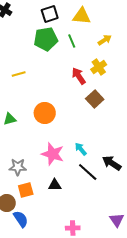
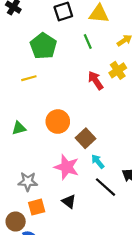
green pentagon: (46, 39) -> (43, 46), moved, turned -30
brown square: (95, 99) -> (86, 138), moved
black triangle: (55, 185) -> (69, 202), turned 40

